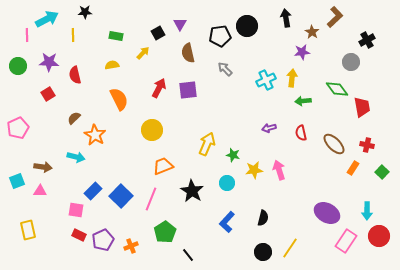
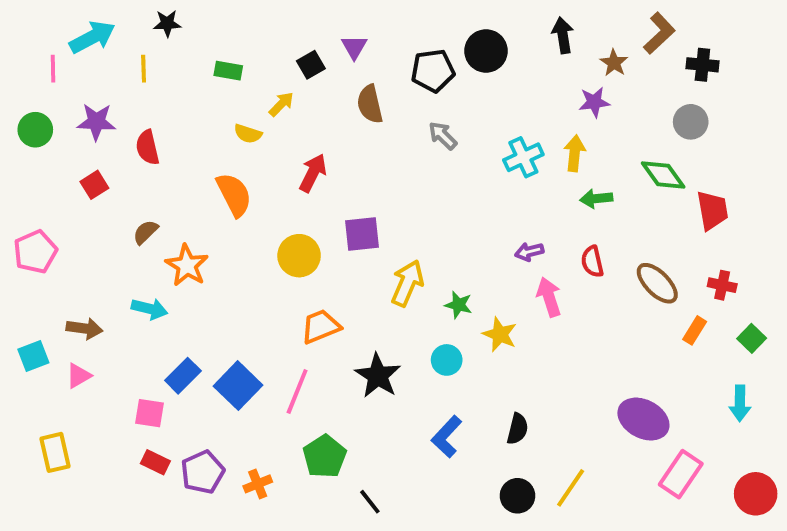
black cross: (367, 40) -> (702, 65), moved, turned 35
yellow semicircle: (112, 65) -> (248, 134), moved, turned -152
purple square: (188, 90) -> (362, 234), moved
yellow star: (254, 170) -> (500, 334), turned 30
pink arrow: (279, 170) -> (549, 297), moved
pink triangle: (40, 191) -> (79, 376), turned -32
cyan arrow: (367, 211) -> (740, 403), moved
red circle: (379, 236) -> (756, 494), moved

